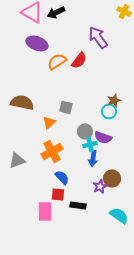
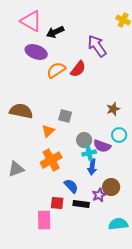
black arrow: (56, 12) -> (55, 32), moved
cyan circle: (109, 111) -> (119, 135), moved
blue semicircle: (62, 177) -> (71, 186), moved
black rectangle: (78, 205) -> (81, 204), moved
cyan semicircle: (119, 215) -> (118, 224), turned -42

